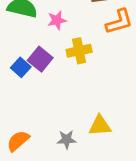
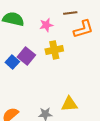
pink star: (57, 20) -> (46, 25), moved

